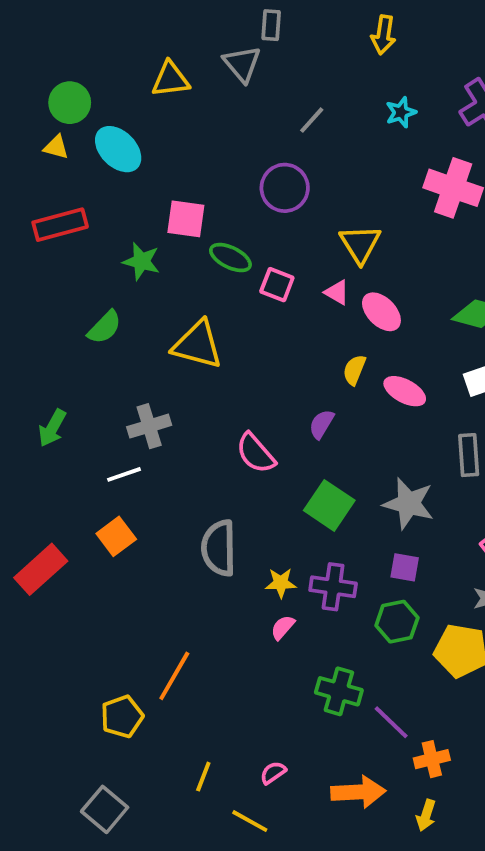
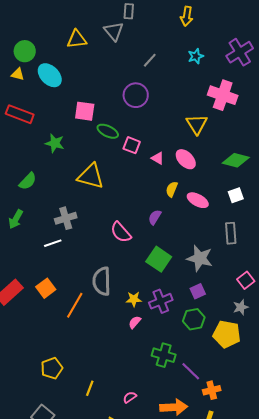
red rectangle: (60, 225) -> (20, 114), turned 36
yellow triangle: (360, 244) -> (197, 124), moved
green star: (141, 261) -> (55, 143), moved
pink triangle: (337, 292) -> (158, 158), moved
green semicircle: (105, 327) -> (28, 181), moved
orange square: (116, 536) -> (46, 288), moved
purple square: (405, 567) -> (198, 291), turned -35
purple cross: (333, 587) -> (161, 301), turned -30
orange line: (174, 676) -> (75, 305), moved
yellow line: (203, 777) -> (90, 388), moved

